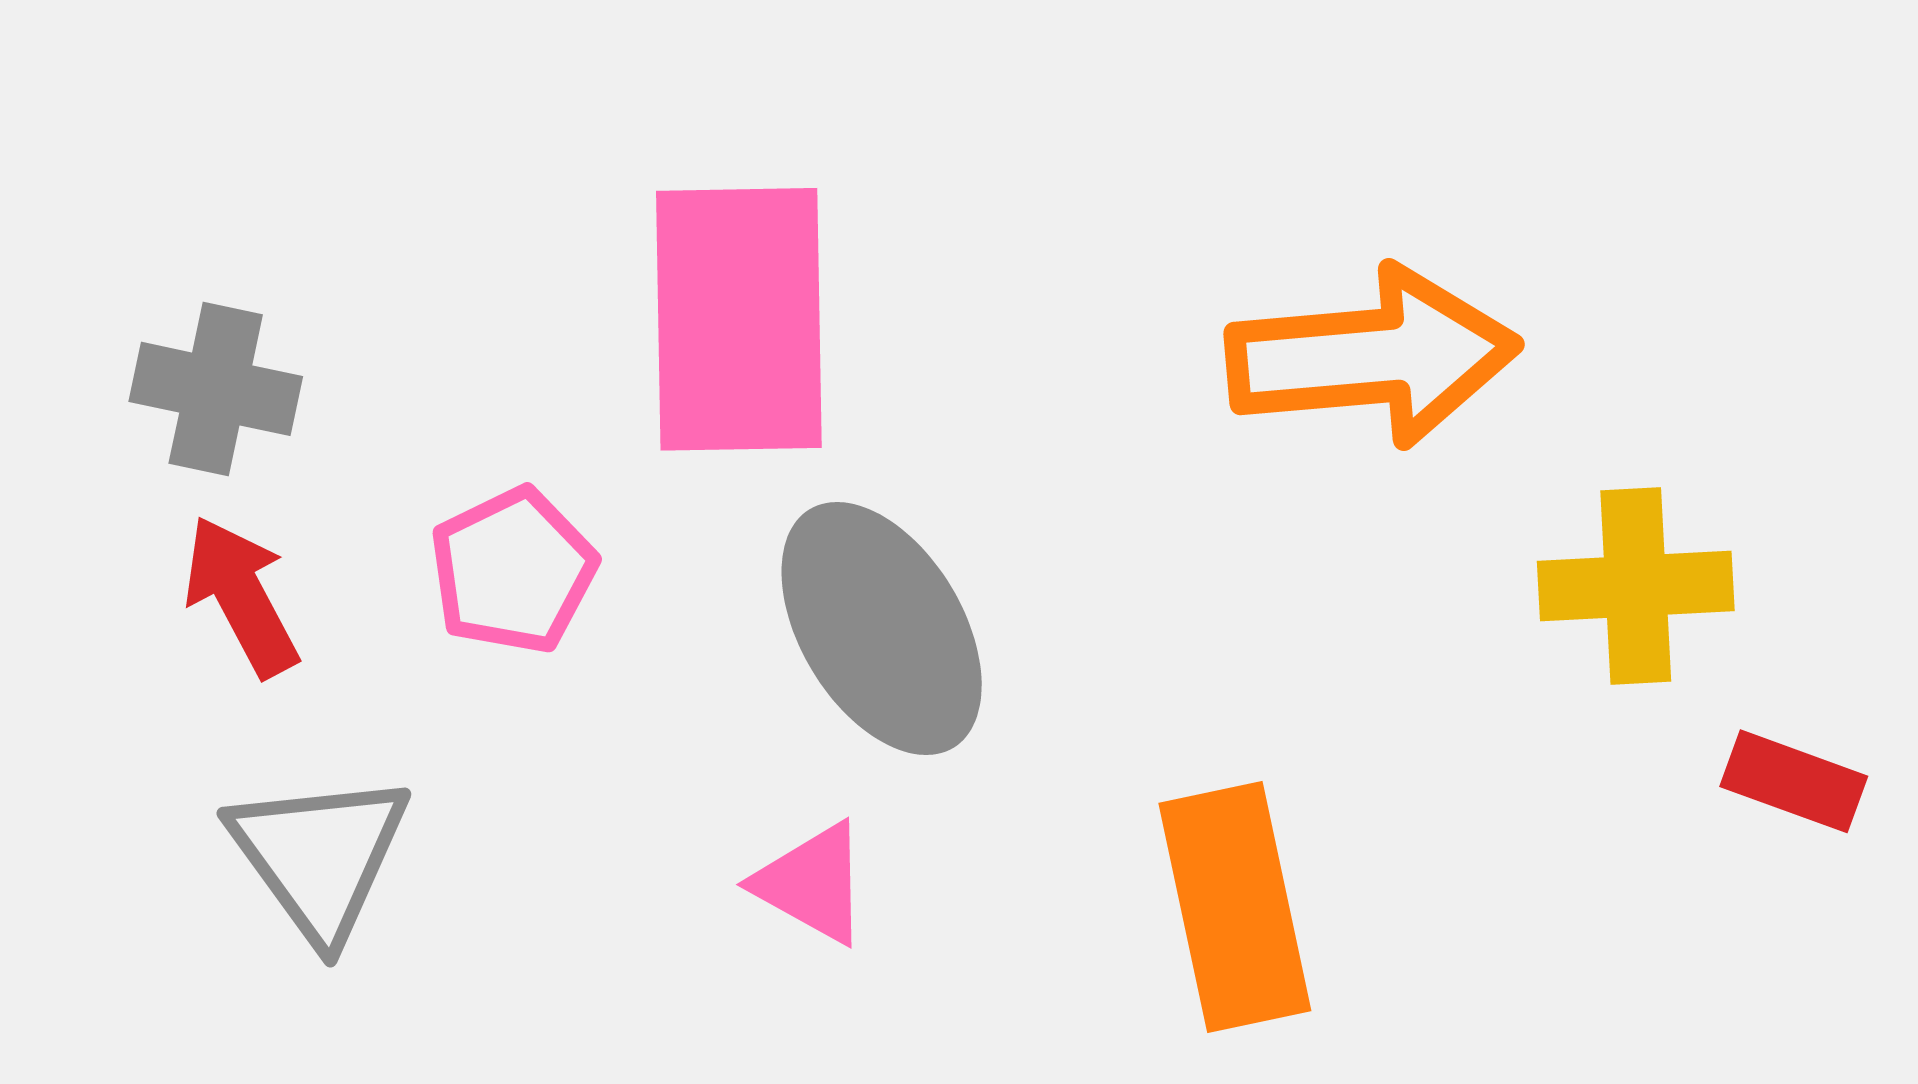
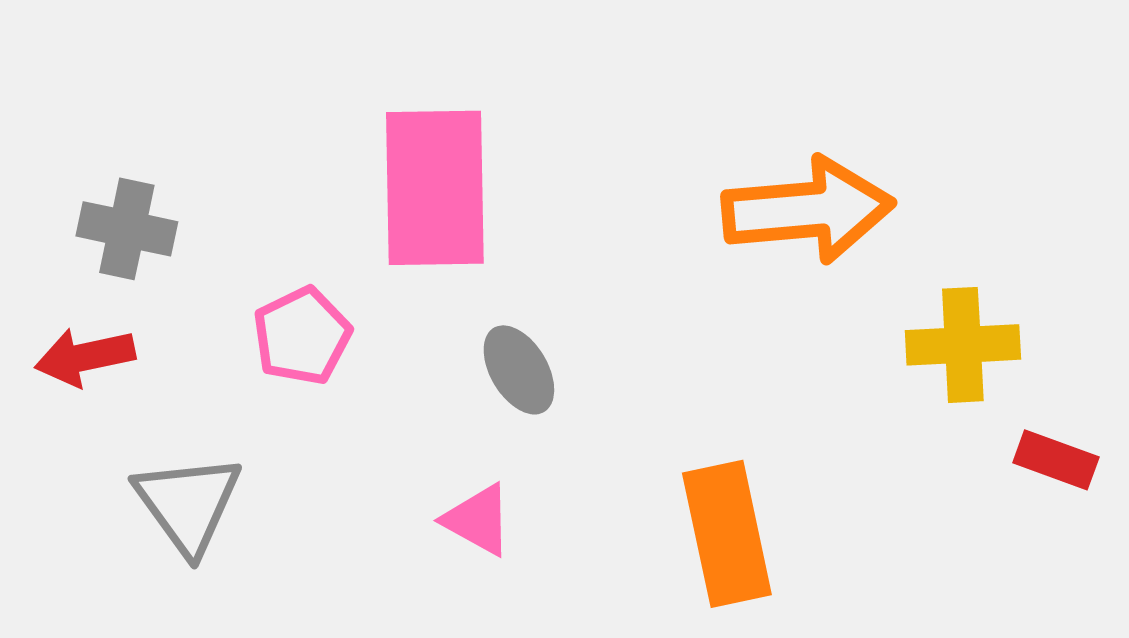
red arrow: (241, 596) -> (85, 357), moved, turned -74
gray ellipse: (882, 628) -> (519, 370), size x0.6

